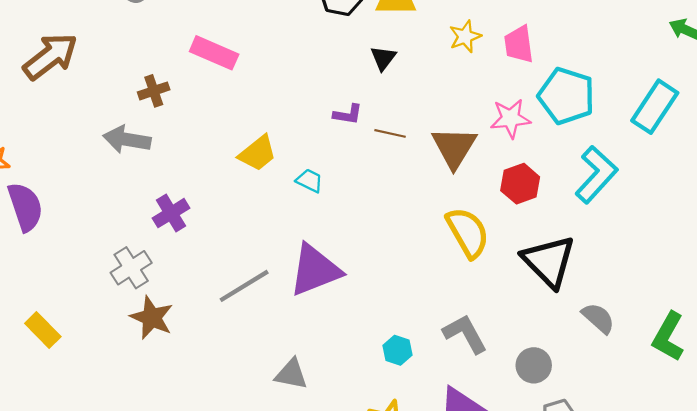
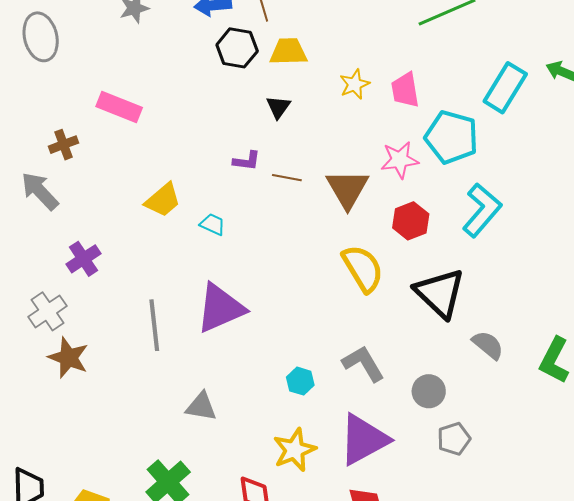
cyan rectangle: (655, 107) -> (505, 88), moved
gray arrow: (127, 140) -> (40, 191), turned 39
gray line: (244, 286) -> (154, 325), turned -63

